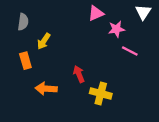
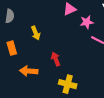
yellow arrow: (44, 41) -> (36, 33), moved, turned -56
yellow cross: (101, 93) -> (68, 84), moved

